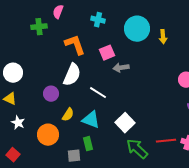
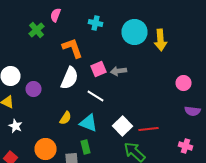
green cross: (39, 27) -> (36, 30), turned -35
yellow arrow: (163, 37) -> (160, 40), size x1.5
pink square: (107, 53) -> (98, 69), moved
purple circle: (51, 94) -> (34, 89), moved
orange circle: (48, 135) -> (46, 149), moved
red line: (166, 141) -> (148, 129), moved

